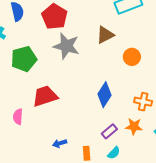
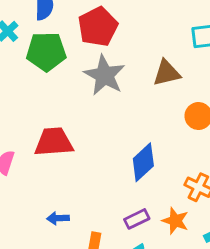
green pentagon: (24, 59) -> (46, 52), moved

